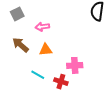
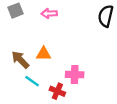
pink arrow: (42, 27) -> (49, 13), moved
brown arrow: (21, 45) -> (20, 60), moved

